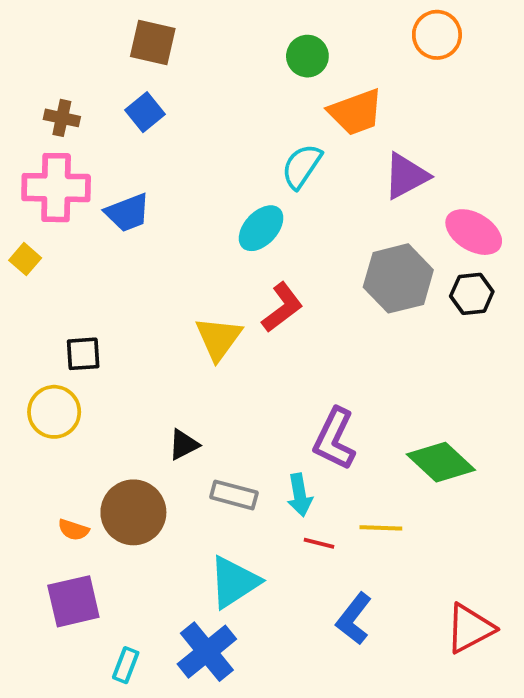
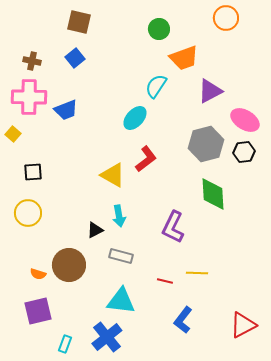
yellow triangle: (218, 338) -> (113, 175), turned -36
black square: (83, 354) -> (33, 172), moved
green diamond: (441, 462) -> (213, 194), moved, turned 44
cyan arrow: (300, 495) -> (119, 216), moved
cyan triangle: (234, 582) -> (121, 301), turned 40

